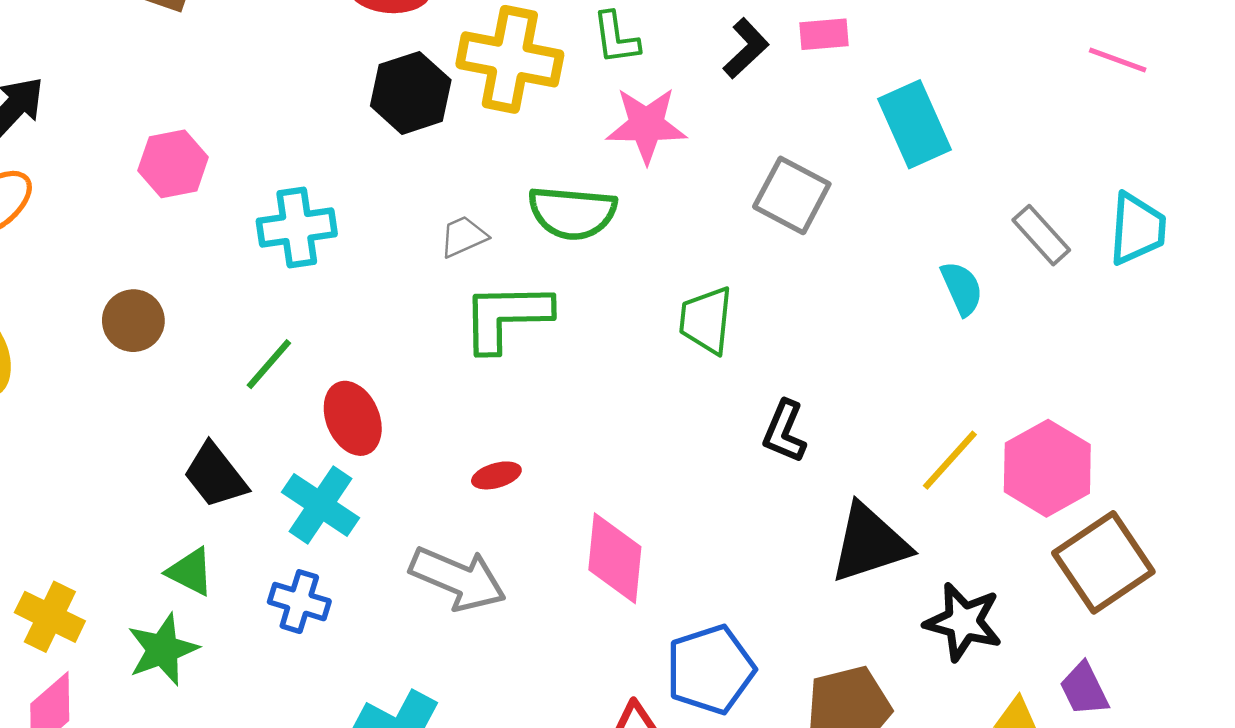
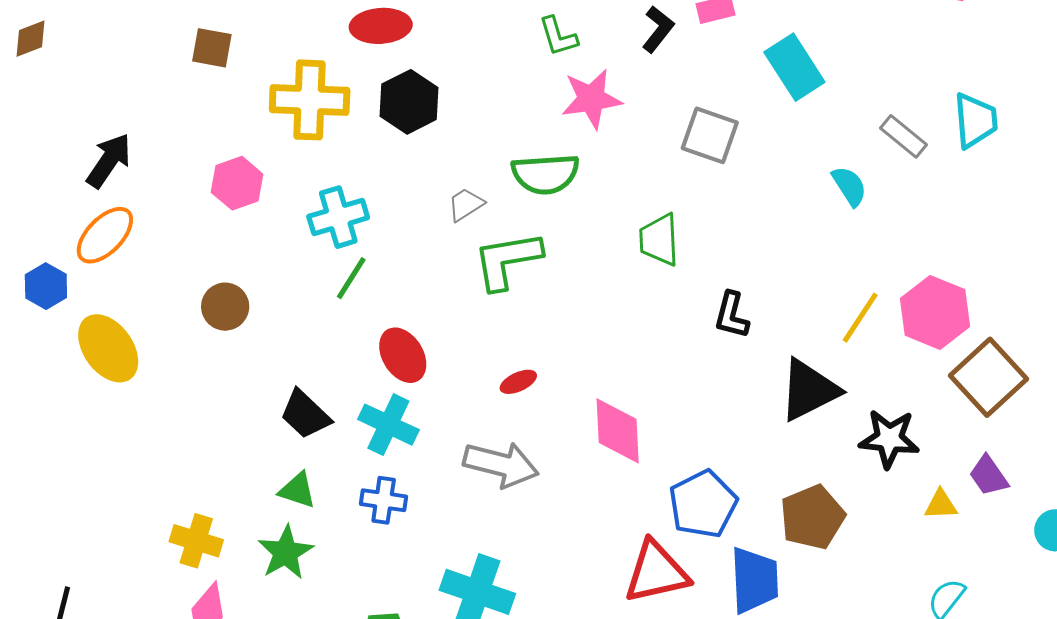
yellow cross: (510, 59) -> (310, 100), moved
green line: (269, 364) -> (351, 278), moved

